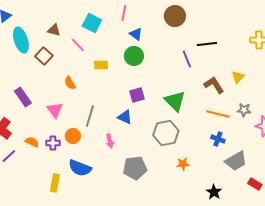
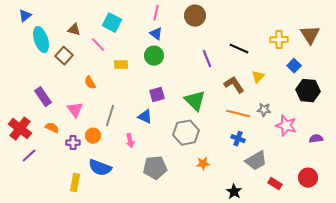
pink line: (124, 13) -> (156, 13), moved
black line: (207, 44) -> (239, 49), moved, turned 30
orange semicircle: (32, 142) -> (52, 128), moved

